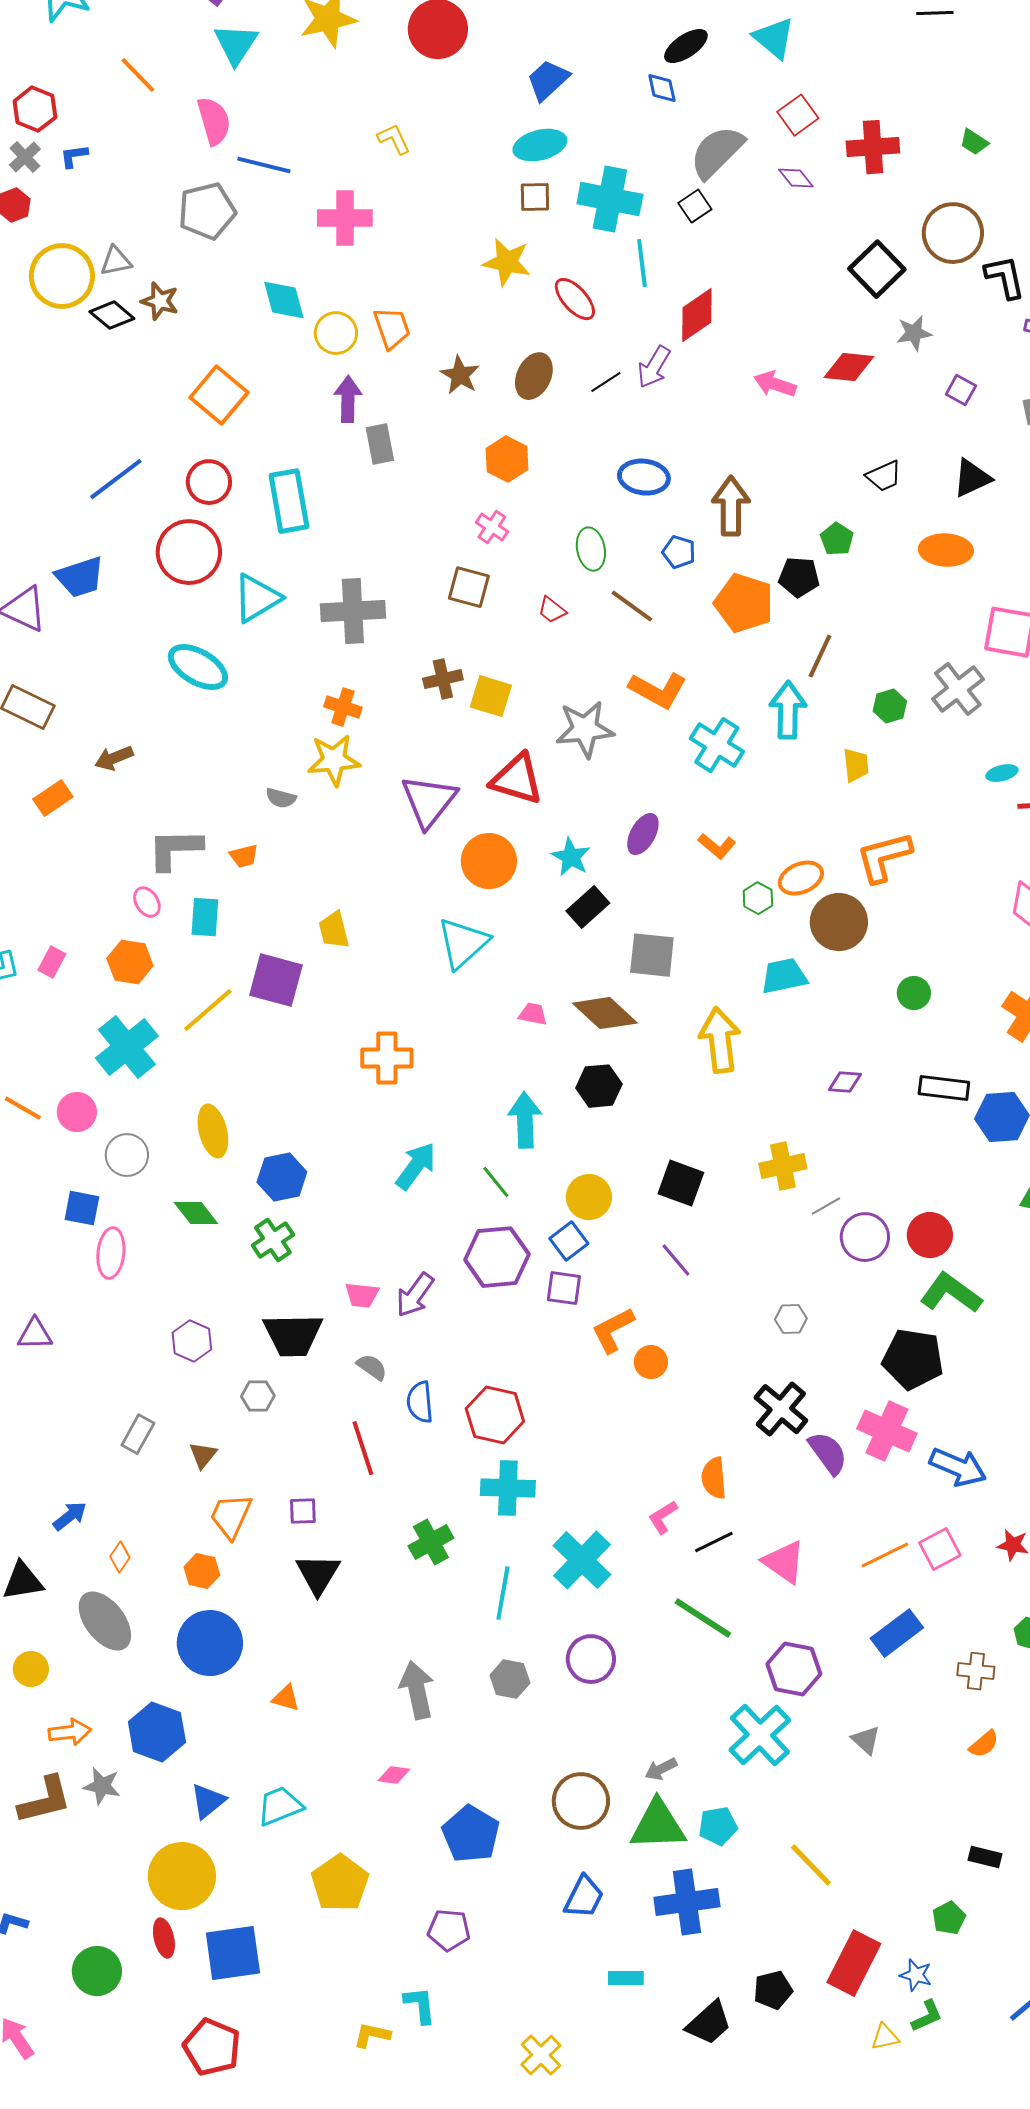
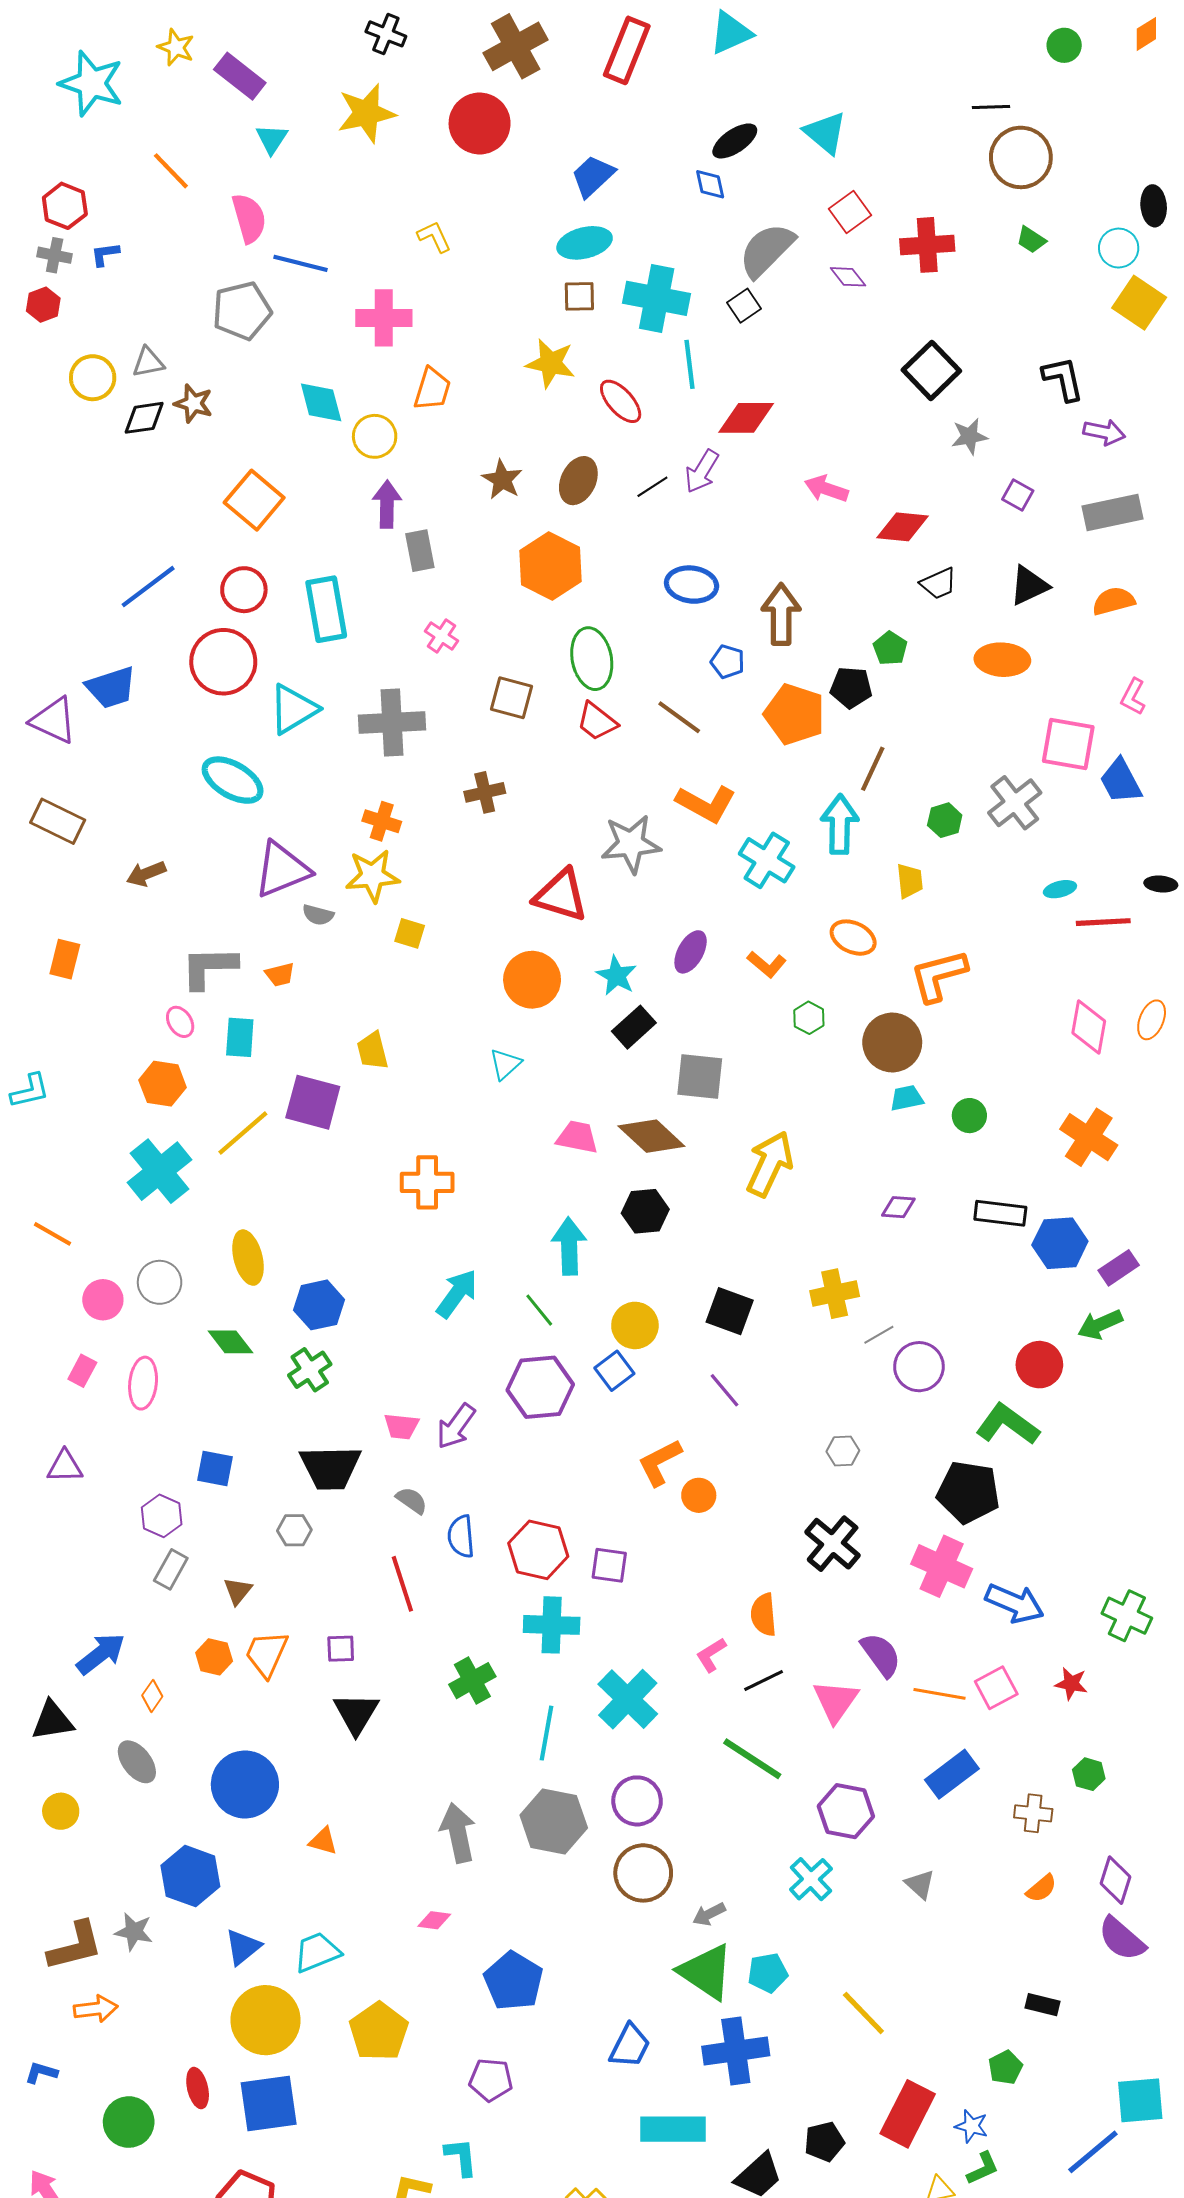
cyan triangle: (236, 44) -> (272, 139), size x0.7
gray cross: (25, 157) -> (55, 255), turned -36
brown circle: (953, 233) -> (1021, 157), moved
yellow circle: (62, 276) -> (93, 378), size x0.7
black diamond: (112, 315) -> (144, 418), turned -48
red diamond: (697, 315) -> (746, 418), turned 34
orange trapezoid: (392, 328) -> (432, 389), moved, turned 36
red diamond: (849, 367) -> (903, 527), moved
orange hexagon: (507, 459) -> (551, 566), size x1.4
pink cross: (492, 527) -> (441, 636), moved
green ellipse: (591, 549) -> (592, 659), moved, size x1.4
red trapezoid: (552, 610) -> (597, 721), size x1.4
yellow square: (491, 696) -> (410, 933), moved, size x0.7
orange rectangle: (53, 798) -> (65, 959), moved, turned -42
purple triangle: (429, 801) -> (282, 870), moved, turned 30
orange ellipse: (801, 878) -> (853, 938), moved, turned 48
cyan triangle: (463, 943) -> (505, 1064), size x0.6
pink rectangle: (52, 962) -> (82, 1371), moved
cyan trapezoid: (784, 976) -> (907, 1098), moved, size x0.7
pink trapezoid: (533, 1014) -> (577, 1137), size x1.4
yellow arrow: (720, 1040) -> (770, 1164), turned 32
pink circle: (77, 1112) -> (103, 1300), moved
blue square: (82, 1208) -> (215, 1469), moved
red circle: (930, 1235) -> (1039, 1365), moved
purple square: (564, 1288) -> (609, 1565), moved
purple hexagon: (192, 1341) -> (162, 1516), moved
purple semicircle: (828, 1453) -> (881, 1655), moved
blue arrow: (70, 1516) -> (101, 1654), size x1.4
orange line: (885, 1555) -> (940, 1694), turned 36
pink triangle: (784, 1562) -> (836, 1701), turned 30
orange hexagon: (202, 1571) -> (214, 1657), moved
gray ellipse: (105, 1621) -> (137, 1762), size x0.7
gray hexagon: (510, 1679) -> (554, 1822), size x1.6
orange arrow: (70, 1732) -> (96, 2009), moved
cyan cross: (760, 1735) -> (811, 1879), size x0.7
brown circle: (581, 1801) -> (643, 1873), moved
green triangle: (658, 1825) -> (706, 1972), turned 36
yellow circle: (182, 1876) -> (266, 2020), moved
cyan rectangle: (626, 1978) -> (673, 2129), size x1.8

